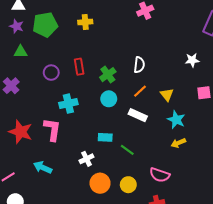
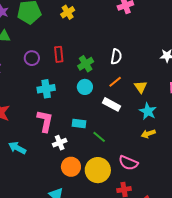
yellow cross: (85, 22) -> (68, 12), turned -32
pink L-shape: (52, 129) -> (45, 121), moved
yellow circle: (128, 185) -> (98, 170), size x1.6

